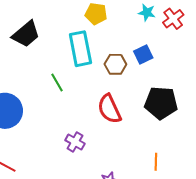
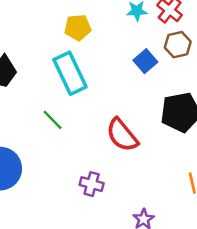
brown hexagon: (115, 64) -> (178, 45), moved

